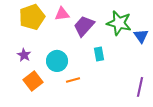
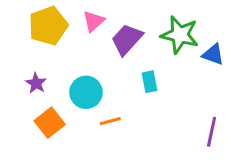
pink triangle: (62, 14) -> (94, 21), turned -35
blue triangle: (141, 36) -> (213, 54), turned -35

